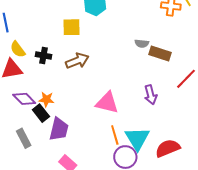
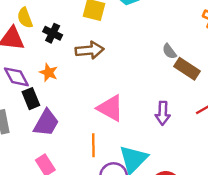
gray semicircle: (142, 43) -> (169, 51), turned 32
orange star: (46, 99) -> (49, 72), moved
orange line: (115, 135) -> (93, 145), moved

